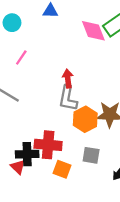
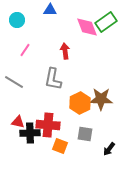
red arrow: (68, 79) -> (65, 51), moved
gray L-shape: (68, 98) -> (53, 79), moved
red triangle: (18, 167) -> (18, 122), moved, turned -32

